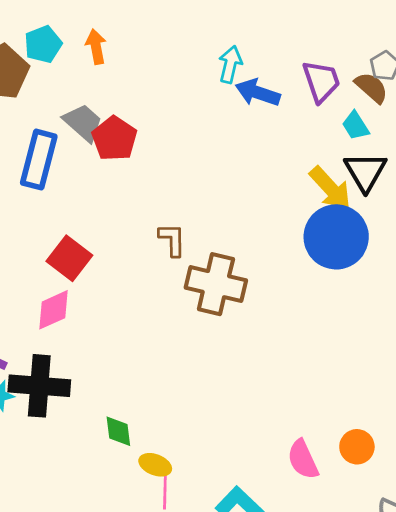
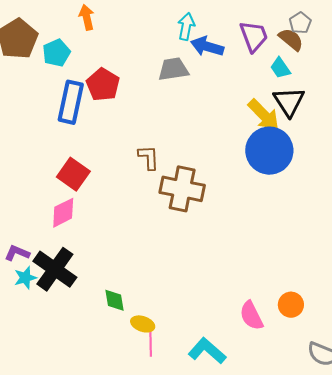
cyan pentagon: (43, 44) -> (56, 53), moved
gray trapezoid: (83, 123) -> (173, 69), moved, turned -48
blue rectangle: (39, 160) -> (71, 102), moved
black cross: (39, 386) -> (55, 269), turned 33

